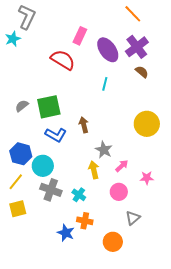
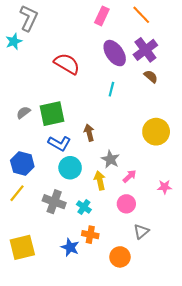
pink rectangle: (80, 36) -> (102, 16), moved
cyan circle: (43, 166) -> (70, 168), moved
pink star: (147, 178) -> (165, 187), moved
yellow square: (18, 209) -> (22, 247), moved, size x1.4

